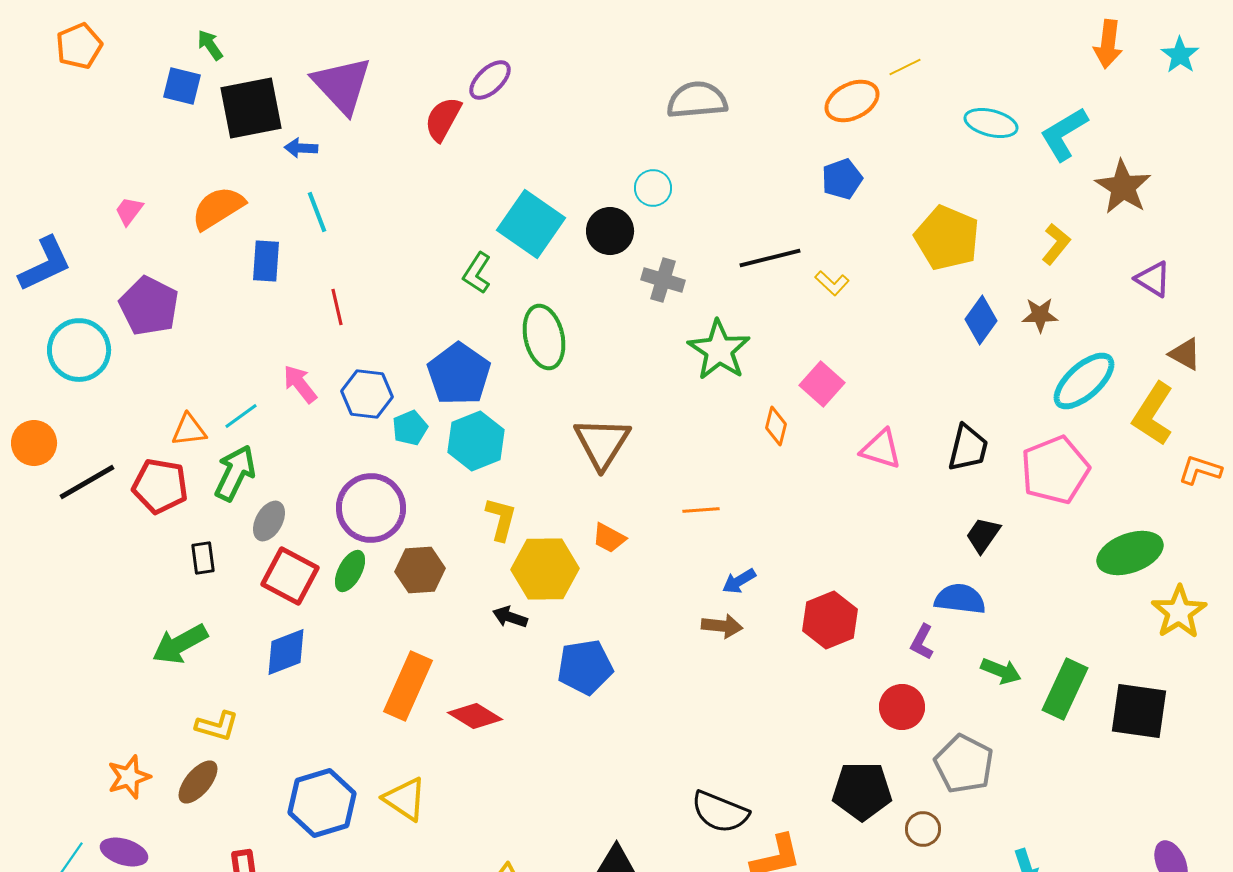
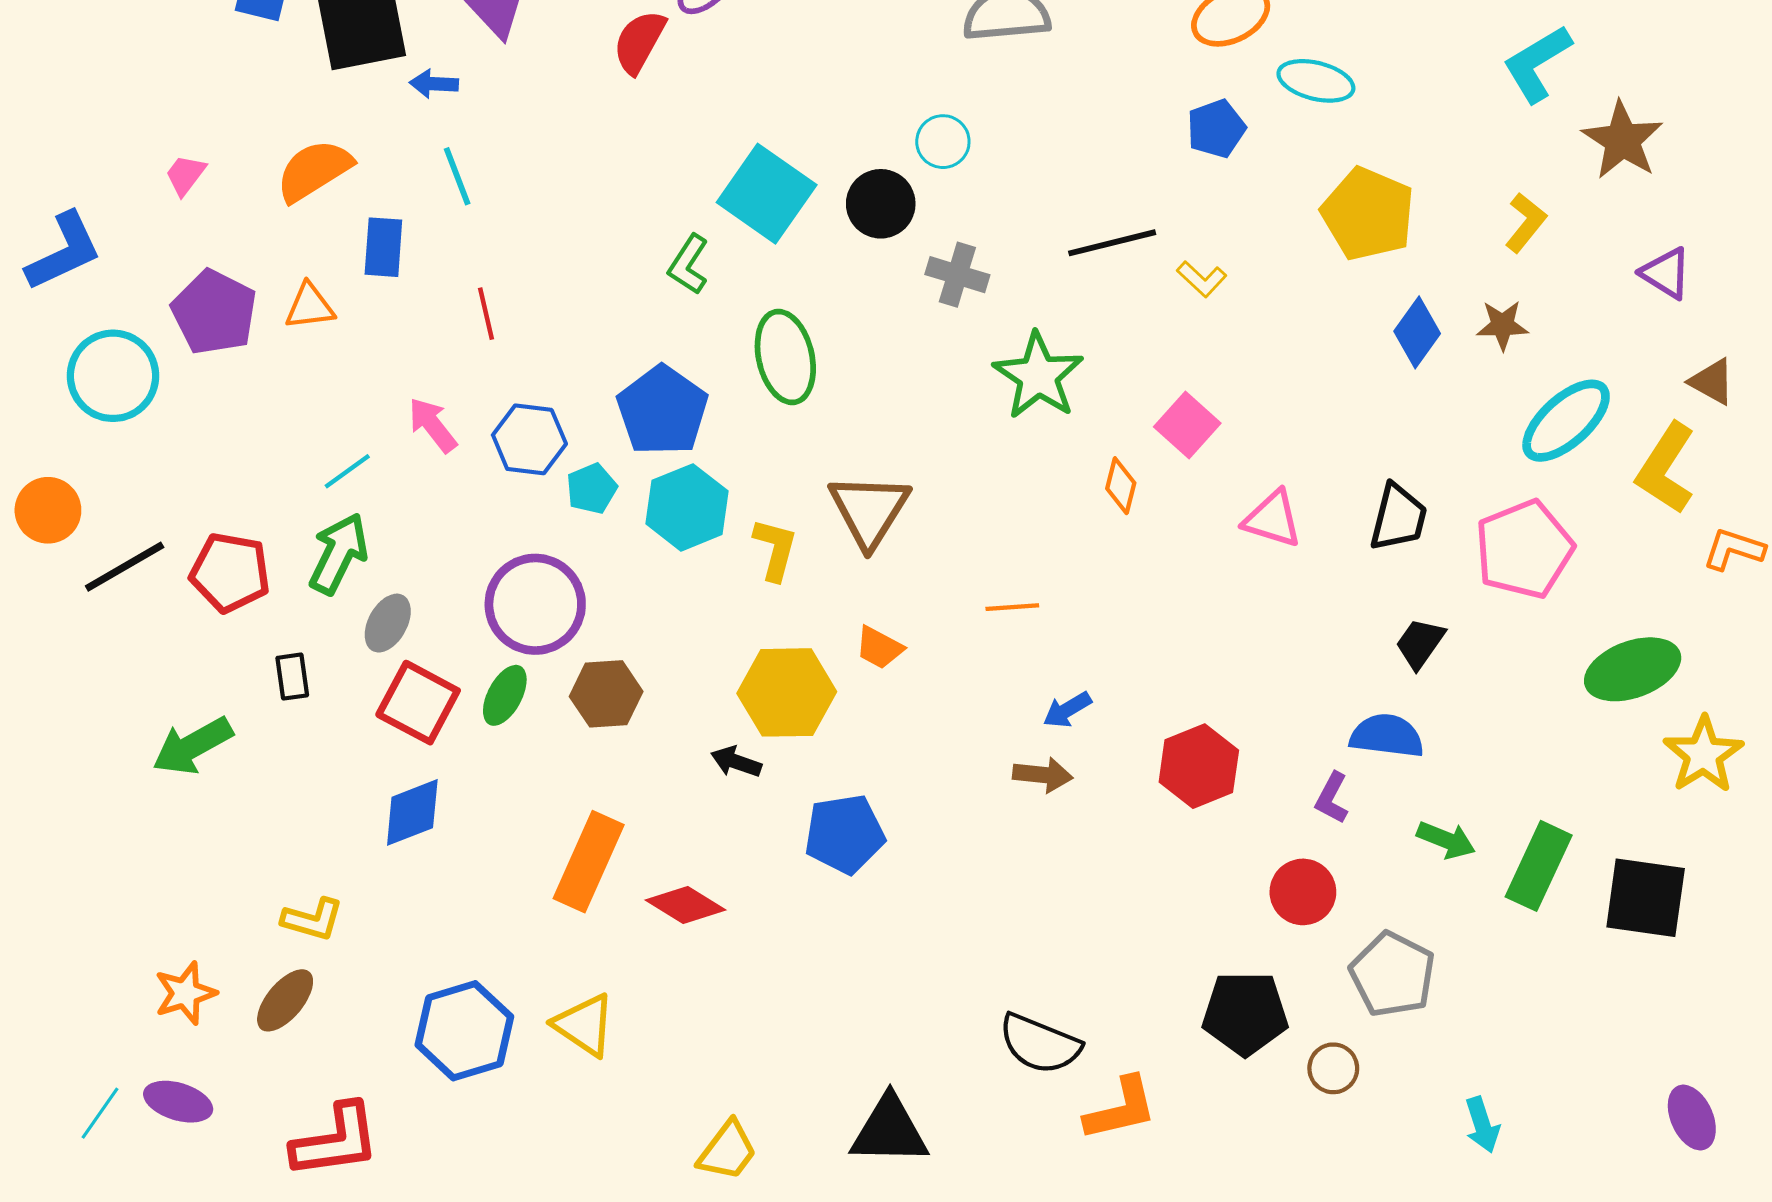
cyan ellipse: (991, 123) -> (1316, 81), moved
orange triangle: (189, 430) -> (310, 306), moved
yellow L-shape: (501, 519) -> (775, 549), moved
green arrow: (180, 644) -> (193, 746), moved

